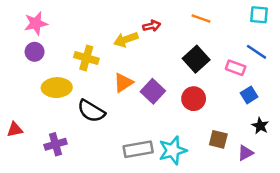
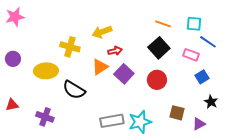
cyan square: (259, 15) -> (194, 24), moved
orange line: (201, 18) -> (163, 24), moved
pink star: (36, 23) -> (15, 17), moved
red arrow: (152, 26) -> (115, 51), moved
purple circle: (35, 52) -> (13, 59), moved
purple cross: (55, 144) -> (45, 117), turned 36

